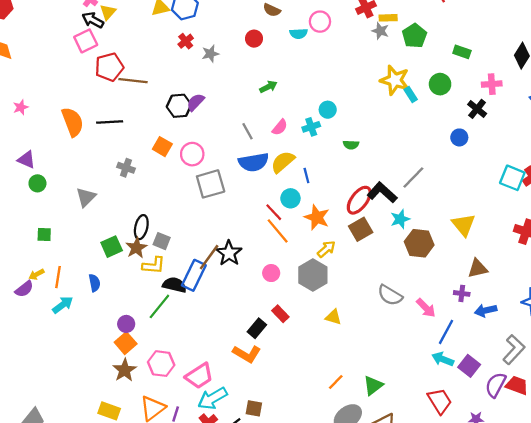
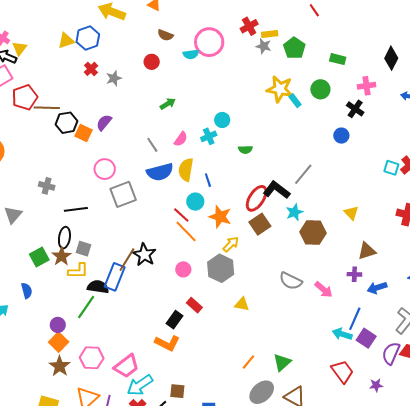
pink circle: (320, 22) -> (209, 42), size x1.5
black hexagon: (179, 106) -> (66, 123), moved
black line: (110, 122) -> (76, 209), moved
orange square: (162, 147) -> (83, 133), moved
yellow semicircle: (283, 162) -> (186, 170), turned -35
cyan square: (512, 178) -> (391, 168), size x0.7
yellow triangle: (464, 225) -> (351, 213), size x0.7
blue line: (446, 332) -> (355, 319), moved

